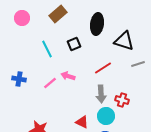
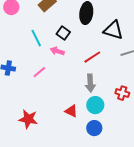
black square: (74, 44) -> (63, 33), turned -32
pink arrow: (68, 76) -> (57, 51), moved
red cross: (122, 100) -> (122, 93), moved

